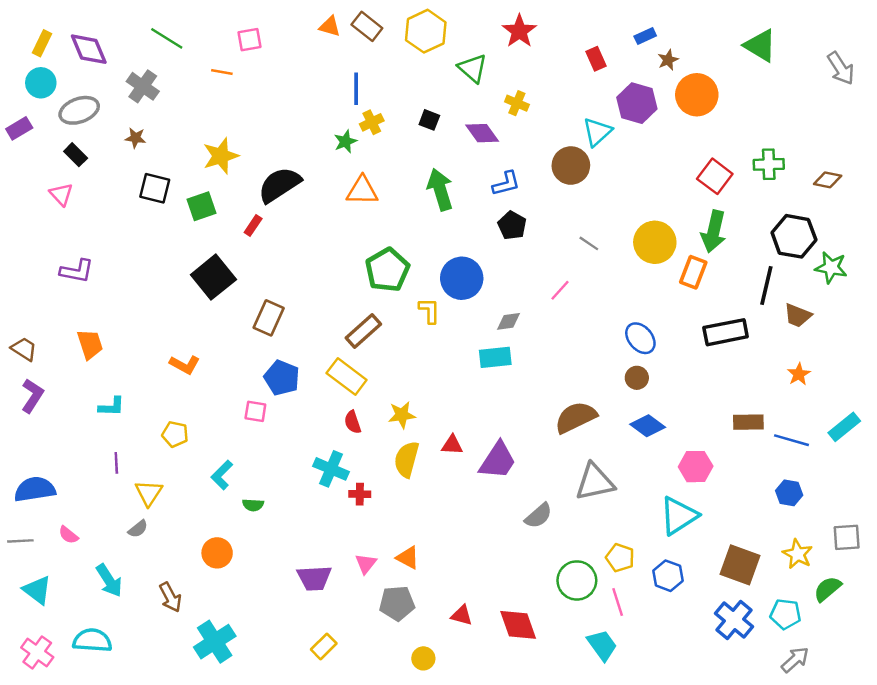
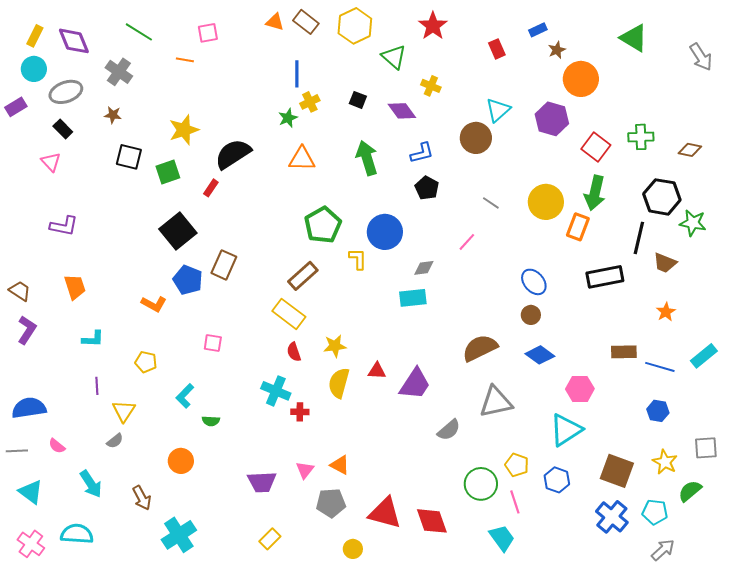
purple hexagon: (637, 103) -> (552, 119), moved
blue pentagon: (282, 378) -> (188, 280), moved
red triangle: (462, 615) -> (385, 513), size x1.8

